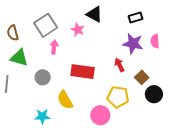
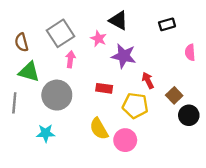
purple star: (133, 44) -> (124, 56), moved
red rectangle: (83, 72) -> (104, 88), size x0.6
gray circle: (43, 77) -> (57, 95), size x1.6
yellow pentagon: (118, 97) -> (135, 106), moved
yellow semicircle: (65, 100) -> (99, 129), moved
cyan star: (42, 116) -> (46, 133), moved

